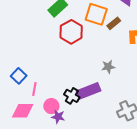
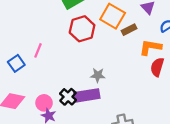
gray star: (108, 67) -> (98, 75), moved
pink line: (34, 89) -> (38, 50), moved

